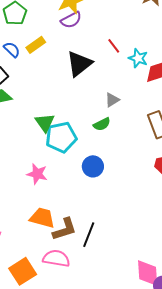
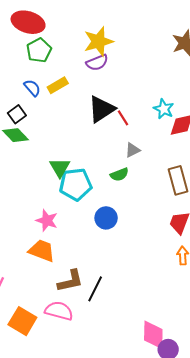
red line: (114, 46) -> (123, 118), moved
orange trapezoid: (42, 218) -> (42, 251), moved
orange square: (23, 271) -> (22, 321), turned -32

